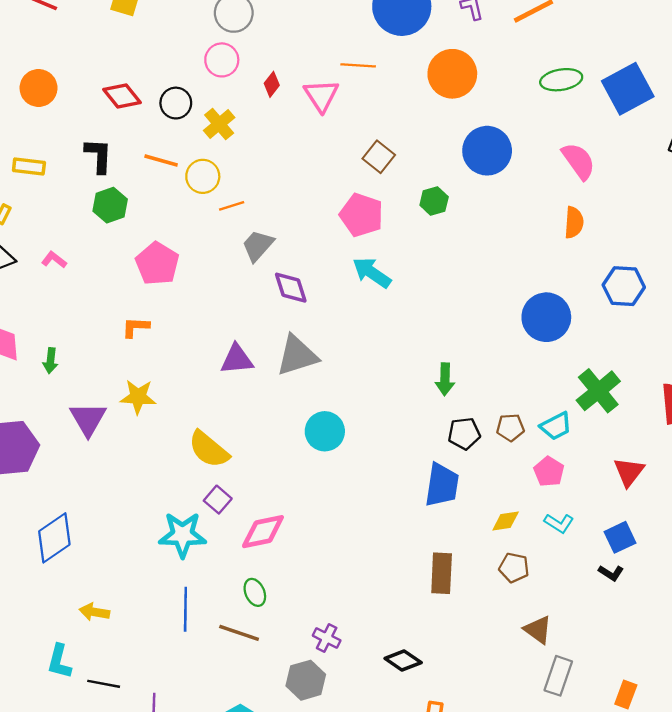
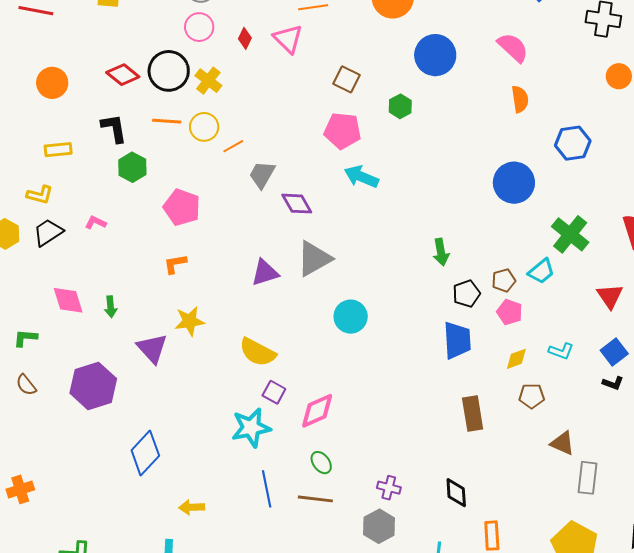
black circle: (176, 103) -> (169, 71), size x1.5
pink pentagon: (549, 472) -> (510, 312), moved
black diamond: (403, 660) -> (456, 493), turned 64

